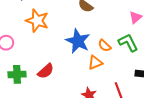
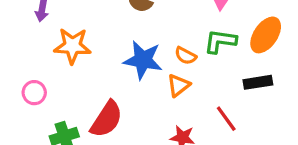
green L-shape: (128, 43) -> (220, 41), turned -40
red semicircle: (46, 71) -> (107, 119), size x1.4

